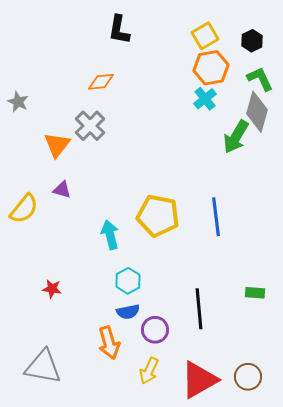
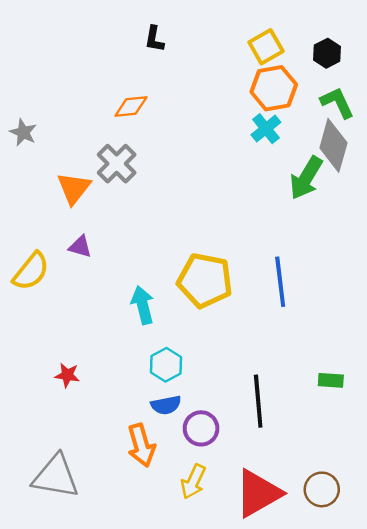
black L-shape: (119, 30) -> (154, 39), size x0.7

